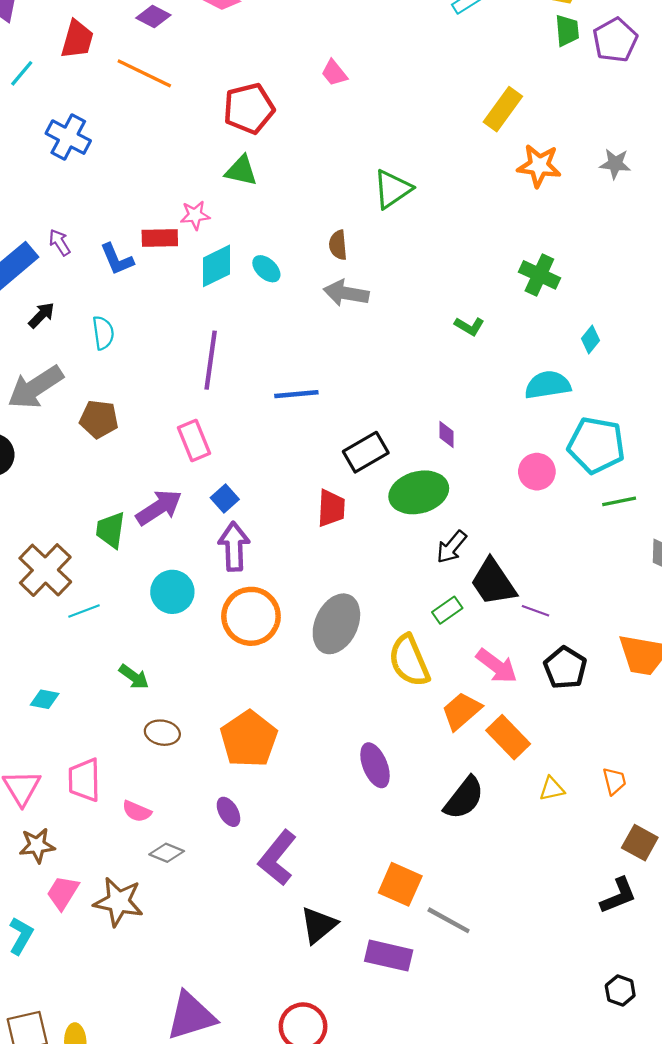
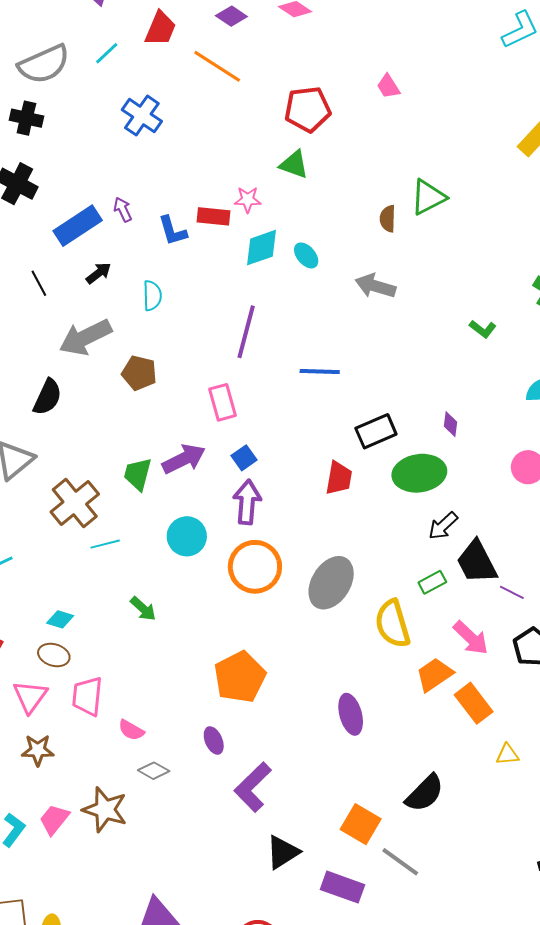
brown semicircle: (338, 245) -> (388, 219), moved
brown ellipse: (162, 733) -> (54, 655), moved
black semicircle: (464, 798) -> (425, 793), moved
pink trapezoid: (63, 893) -> (54, 819), moved

